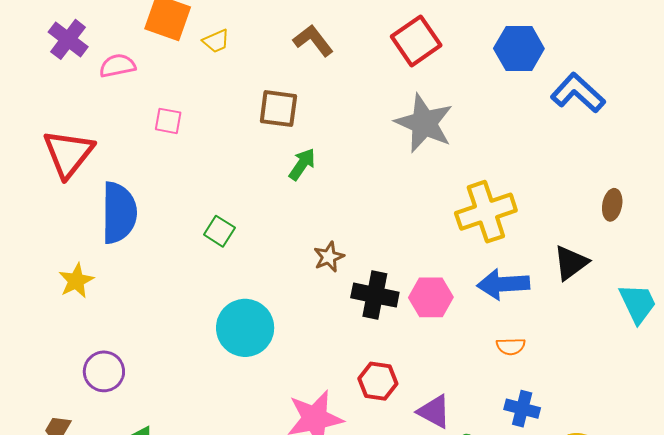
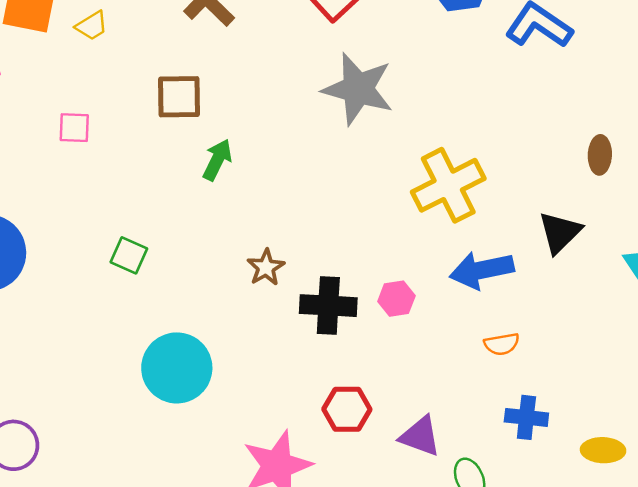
pink square: (168, 121) -> (74, 128), moved
pink hexagon: (431, 297) -> (396, 299), size x0.7

